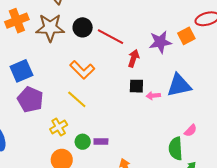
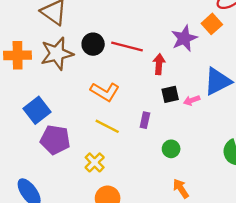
orange cross: (17, 21) -> (18, 55), turned 35
purple rectangle: (101, 141) -> (145, 120), moved, turned -64
green circle: (83, 142) -> (171, 149), moved

